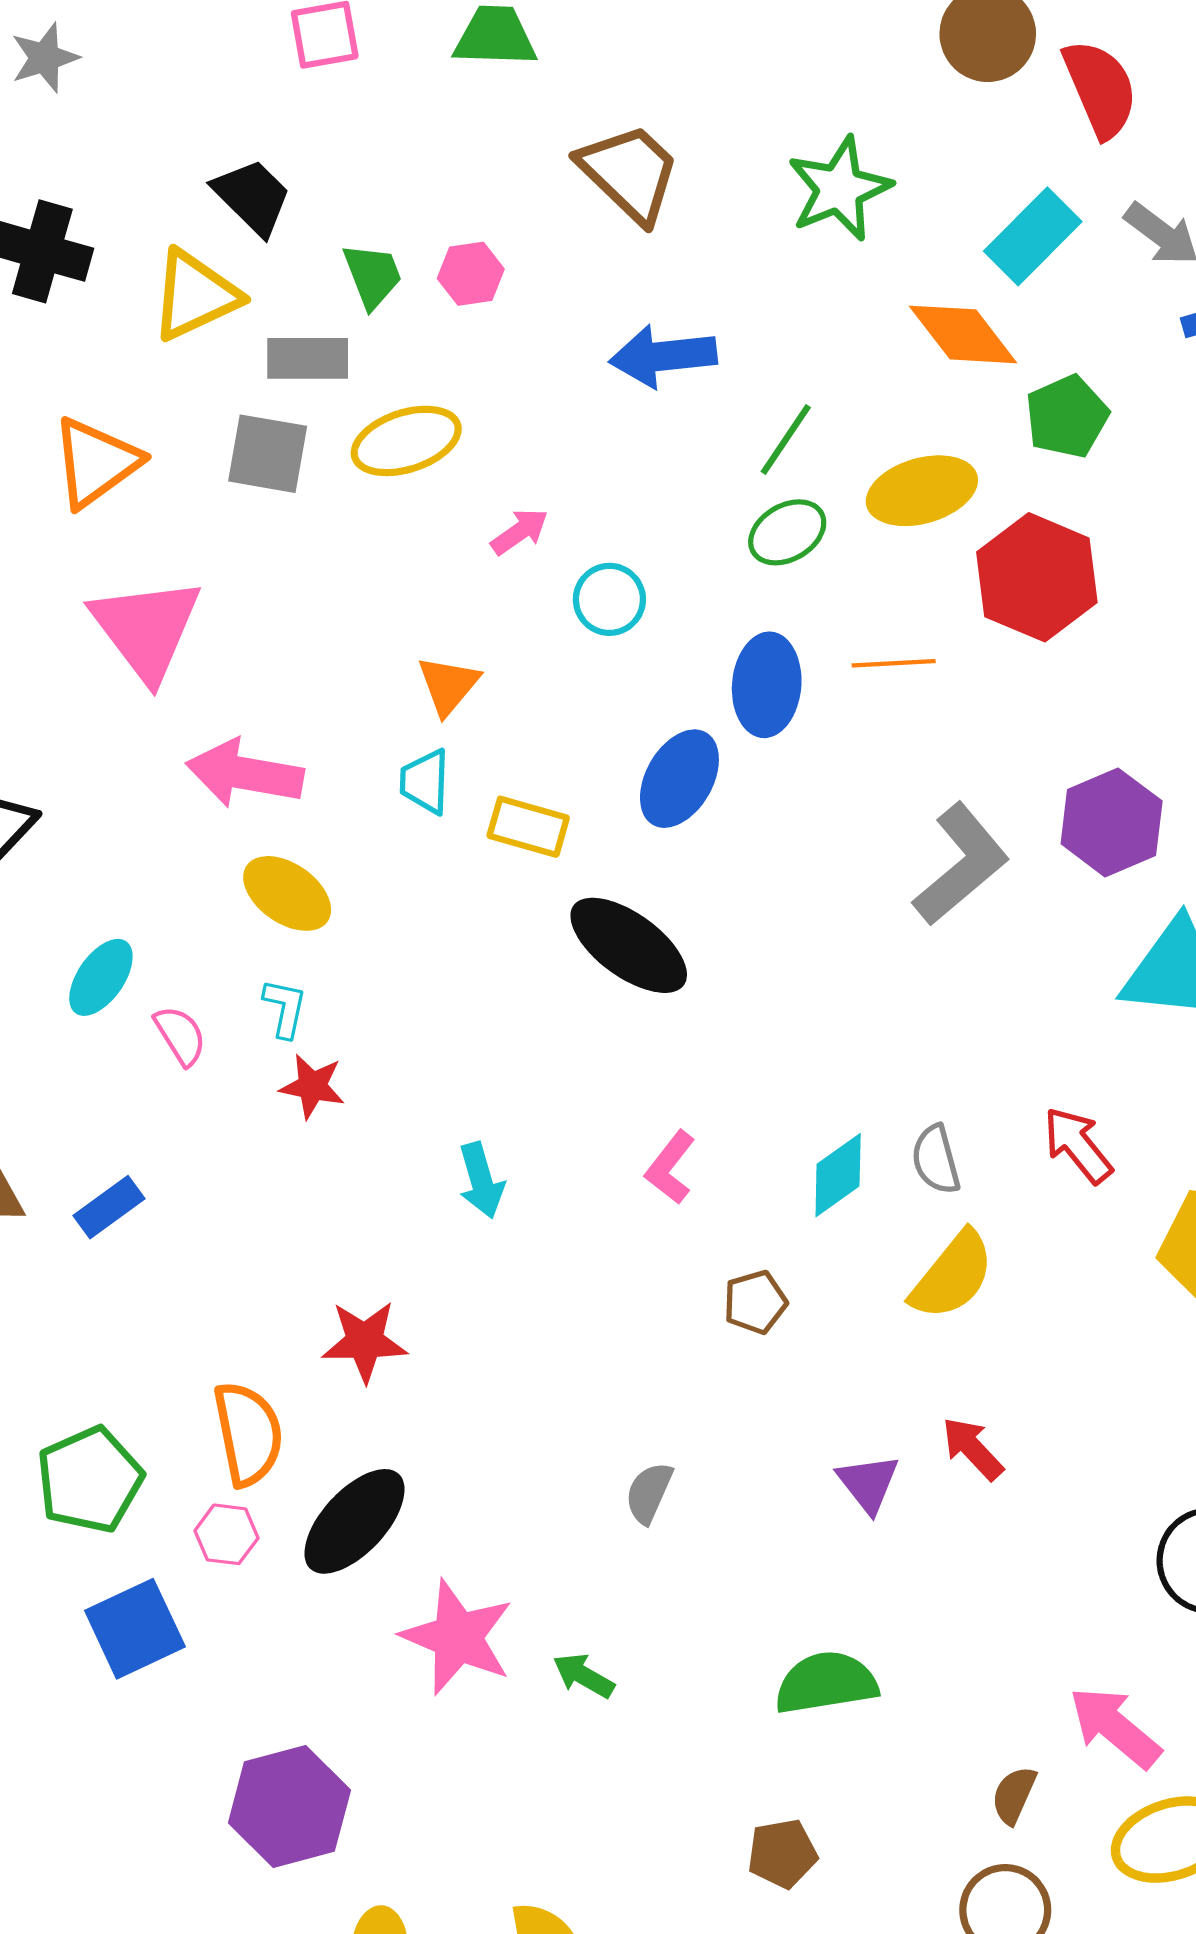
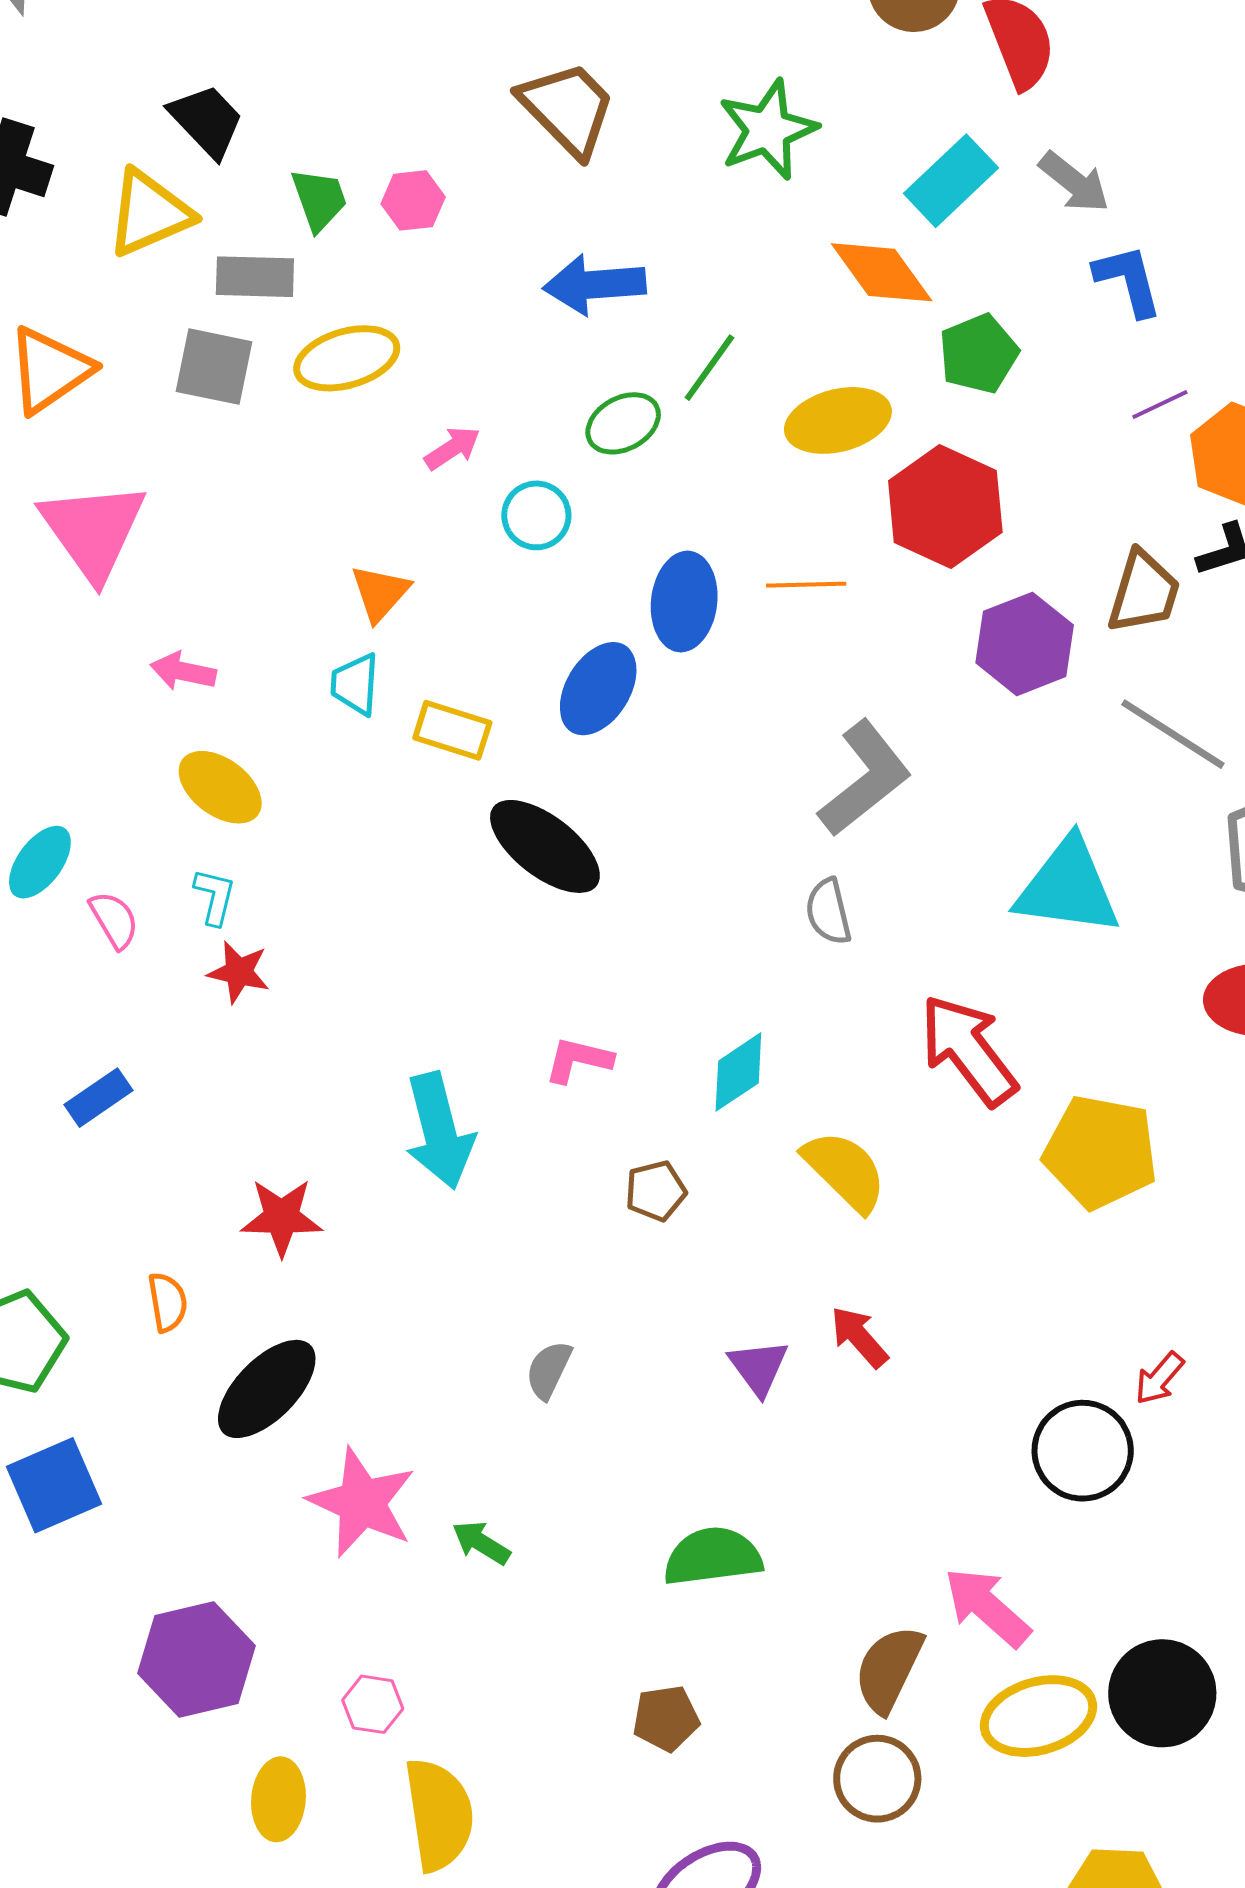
green ellipse: (787, 532) -> (623, 423), moved
pink arrow: (245, 773) -> (183, 671), size x0.6
purple hexagon: (1112, 822) -> (1025, 644), moved
red arrow: (1078, 1145) -> (968, 1050), size x1.5
gray semicircle: (936, 1160) -> (828, 912), moved
pink L-shape: (670, 1168) -> (578, 1060), turned 64
cyan arrow: (481, 1180) -> (439, 1131), moved, size x1.6
blue rectangle: (109, 1207) -> (98, 1098), moved
yellow semicircle: (952, 1275) -> (845, 1171), turned -86
orange semicircle: (248, 1434) -> (168, 1302), size x0.6
pink hexagon: (226, 1534) -> (373, 1704), moved
brown semicircle: (1014, 1795) -> (889, 1669), size x1.6

